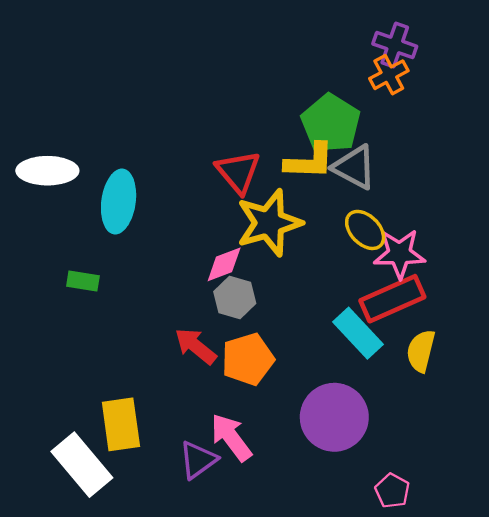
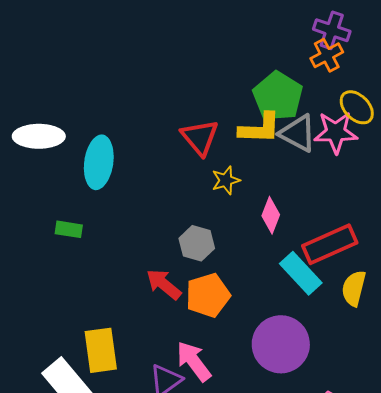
yellow star: (269, 223) -> (226, 180), size x0.5
yellow ellipse: (365, 230) -> (357, 107), moved
pink star: (399, 254) -> (336, 132), moved
pink diamond: (224, 264) -> (271, 215), moved, turned -48

